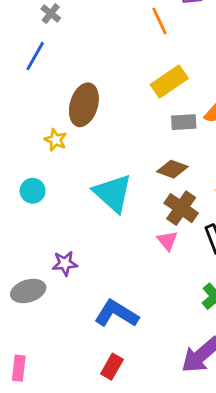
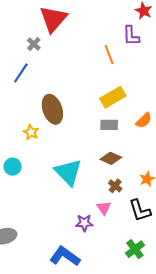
brown ellipse: (84, 105) -> (52, 109), turned -40
gray rectangle: (184, 122) -> (109, 125), moved
brown cross: (181, 208) -> (115, 186), size x0.6
purple star: (65, 263) -> (84, 223), moved

